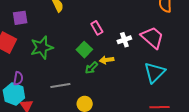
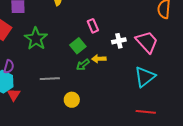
green star: (42, 47) -> (36, 39), turned -30

